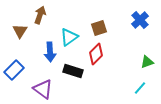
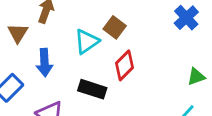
brown square: (99, 28) -> (115, 27), moved, turned -35
blue arrow: (50, 52) -> (44, 63), moved

